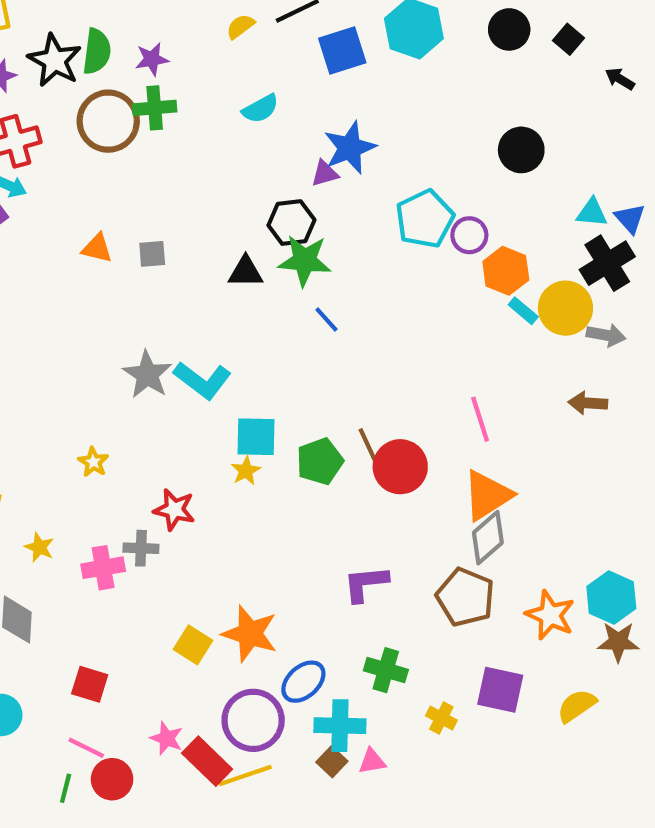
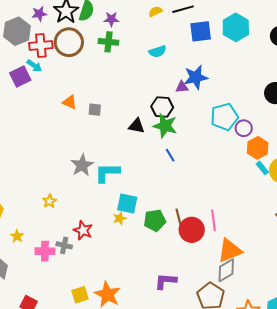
brown circle: (108, 121) -> (69, 42), moved
cyan L-shape: (202, 380) -> (107, 173), turned 132
pink line: (480, 419) -> (214, 220), moved
yellow square: (193, 645) -> (80, 295), turned 30

